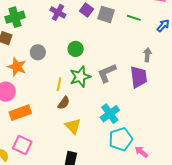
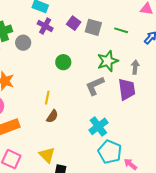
gray circle: (38, 52) -> (23, 43), moved
green star: (80, 77) -> (108, 61), moved
yellow triangle: (73, 126) -> (47, 155), moved
cyan pentagon: (121, 139) -> (110, 152), turned -30

